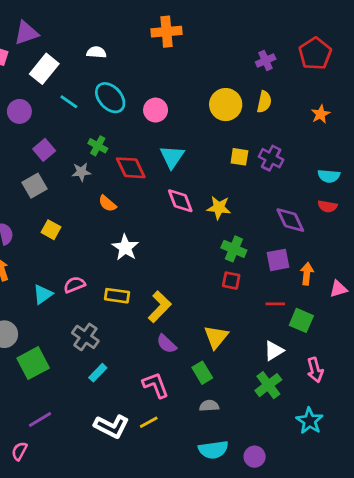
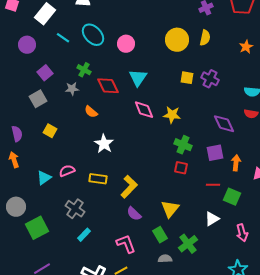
green cross: (268, 385) -> (188, 244), moved

